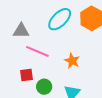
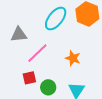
pink line: (37, 51) -> (37, 53), turned -60

